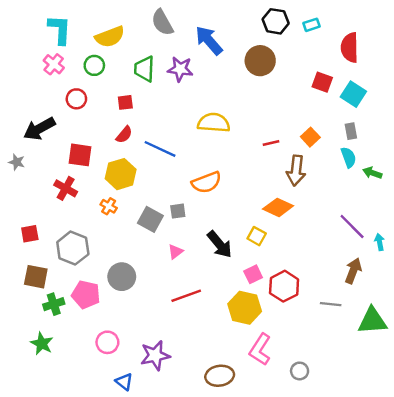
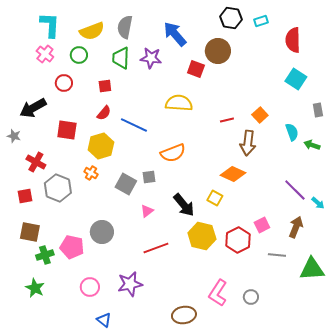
gray semicircle: (162, 22) -> (125, 27), moved, turned 40
red square: (322, 82) -> (196, 69), moved
gray rectangle: (351, 131) -> (318, 110), moved
red cross: (66, 188) -> (36, 162), moved
cyan arrow: (380, 242) -> (318, 203), turned 144
gray hexagon: (73, 248) -> (58, 188), moved
pink square: (253, 274) -> (262, 225), moved
yellow hexagon: (245, 308) -> (202, 236), moved
purple star: (155, 355) -> (130, 284), moved
gray circle: (300, 371) -> (251, 297), moved

